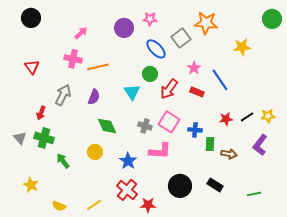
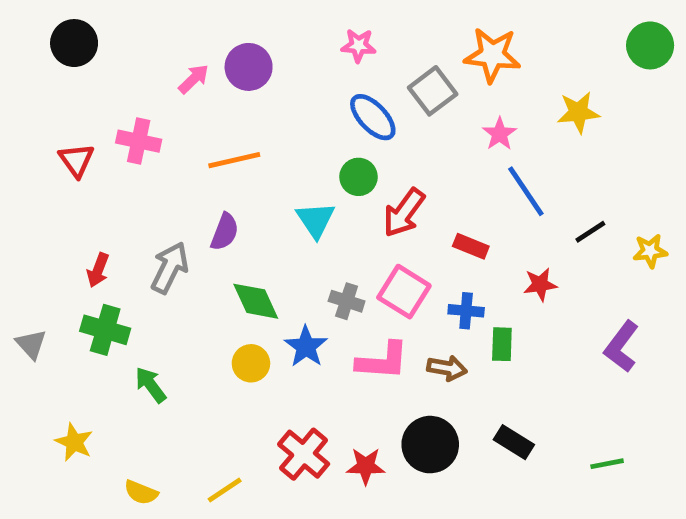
purple circle: (124, 28) -> (249, 67), moved
pink cross: (73, 59) -> (139, 141), moved
pink star: (194, 68) -> (500, 134), moved
red rectangle: (197, 92) -> (471, 246), moved
gray arrow: (63, 95) -> (170, 268), moved
yellow star: (268, 116) -> (650, 251), moved
black line: (247, 117) -> (590, 232), moved
gray triangle: (20, 138) -> (31, 344), moved
yellow circle: (95, 152) -> (251, 363), moved
brown arrow: (229, 154) -> (447, 368), moved
blue star: (128, 161) -> (306, 347), moved
red star: (148, 205) -> (366, 466), moved

